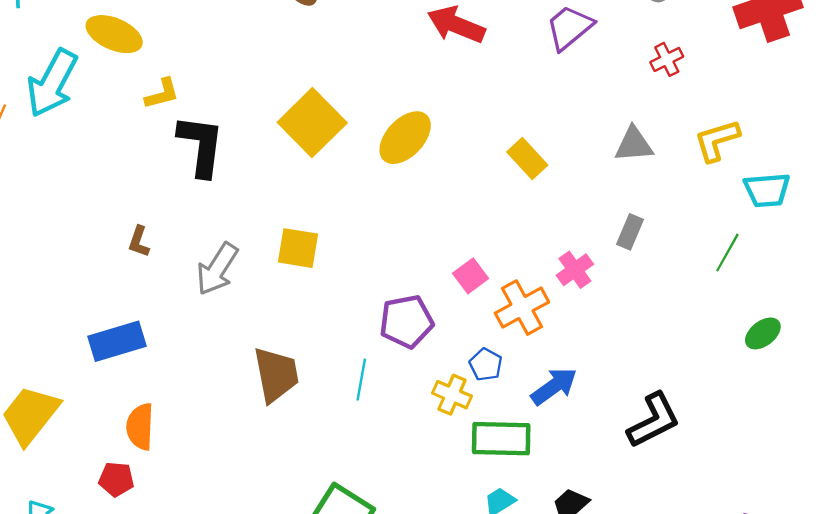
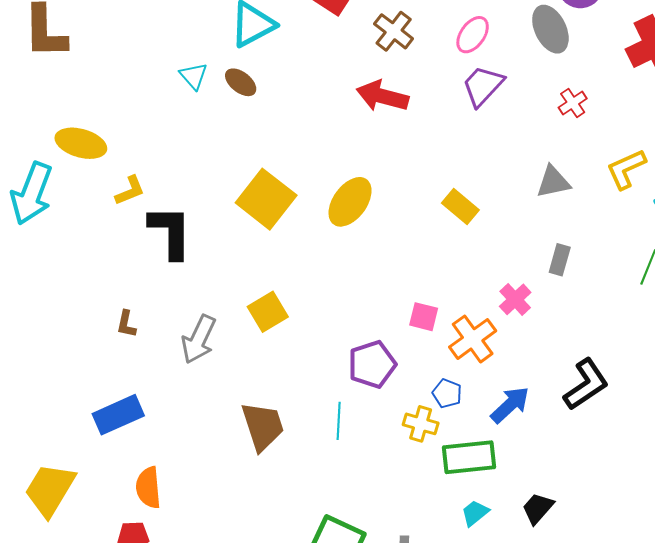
yellow square: (298, 248) -> (268, 312), turned -33
pink square: (471, 276) -> (424, 317), turned -32
black L-shape: (654, 420) -> (586, 384), moved

